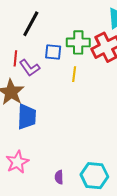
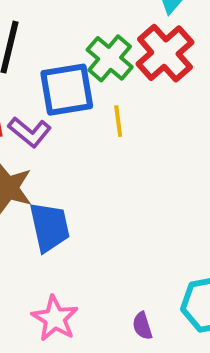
green cross: (78, 42) -> (110, 58), turned -35
blue square: (53, 52) -> (67, 90), size x1.6

